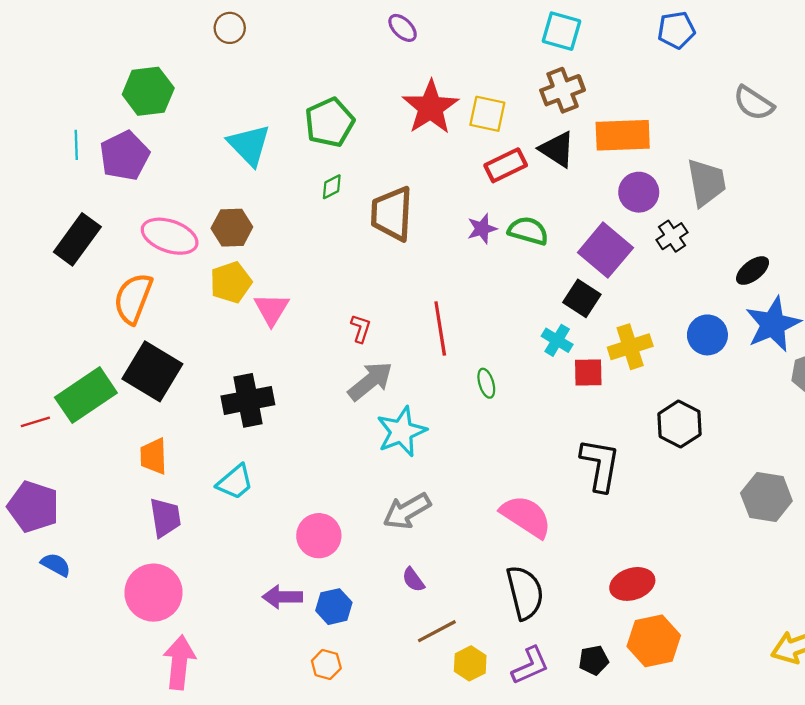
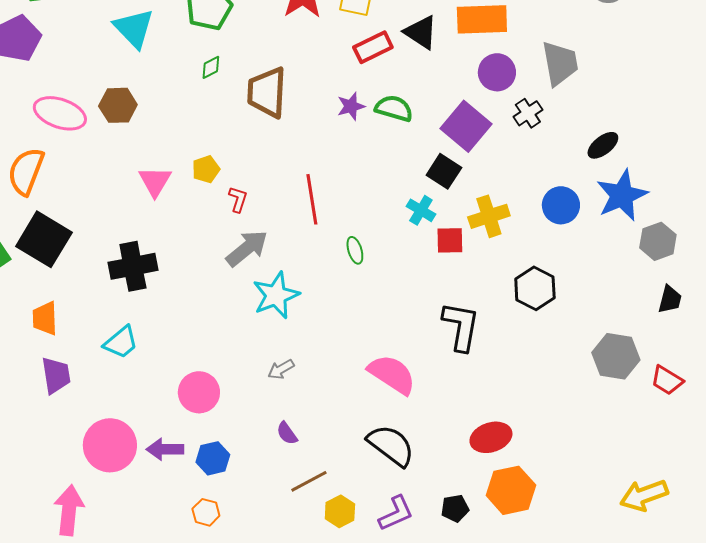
yellow pentagon: (231, 282) -> (206, 169), moved, size x0.7
gray arrow: (407, 511) -> (281, 369), size x0.6
pink circle: (154, 593) -> (110, 445), moved
black semicircle: (525, 593) -> (391, 445), turned -39

